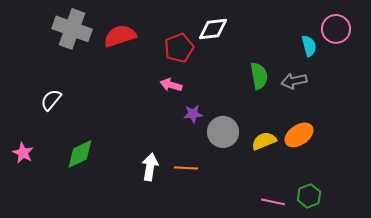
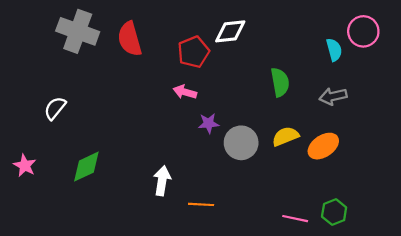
red semicircle: (120, 36) -> (130, 39), turned -88
gray arrow: (294, 81) -> (333, 96), moved
yellow semicircle: (264, 141) -> (285, 136), moved
orange line: (186, 168) -> (201, 204), moved

